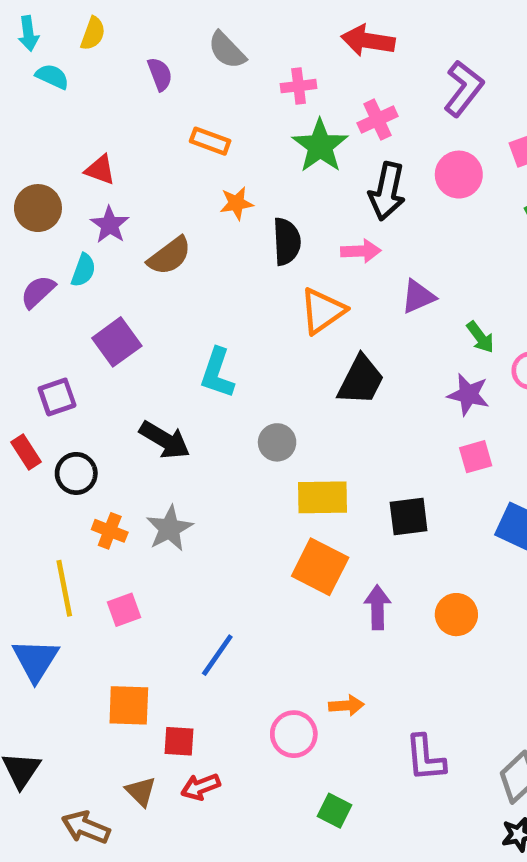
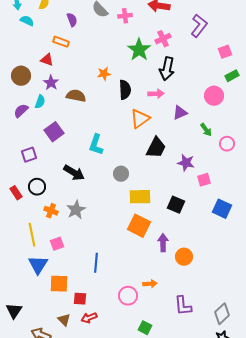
pink cross: (299, 86) -> (125, 16), moved
orange rectangle: (210, 141) -> (61, 42), moved
pink circle: (459, 175) -> (214, 96), moved
brown semicircle: (169, 256) -> (76, 96), turned -132
purple star: (468, 395) -> (186, 163), moved
red rectangle: (26, 452) -> (16, 193), moved
black square: (409, 517) -> (176, 205), turned 30
orange circle: (456, 615) -> (184, 257), moved
blue line: (217, 655) -> (96, 263), turned -30
blue triangle: (36, 660) -> (38, 265), moved

